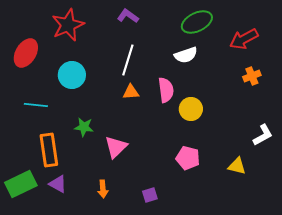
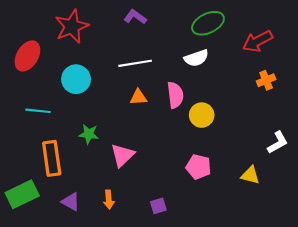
white line: (128, 60) -> (135, 63), turned 64
purple triangle: (58, 184) -> (71, 202), moved

